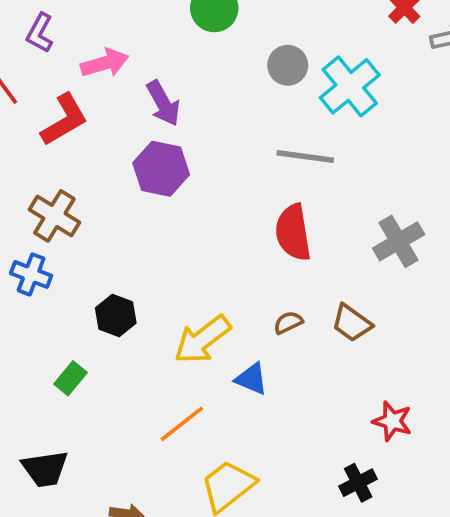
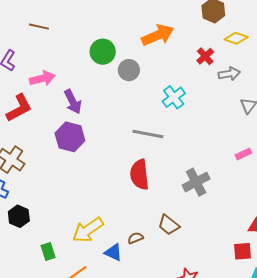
gray circle: (288, 65) -> (129, 70), moved
cyan cross: (350, 86) -> (174, 97), size x0.7
black hexagon: (116, 315) -> (19, 216), moved
brown semicircle: (288, 323) -> (135, 238), moved
green rectangle: (70, 378) -> (48, 251), moved, turned -60

